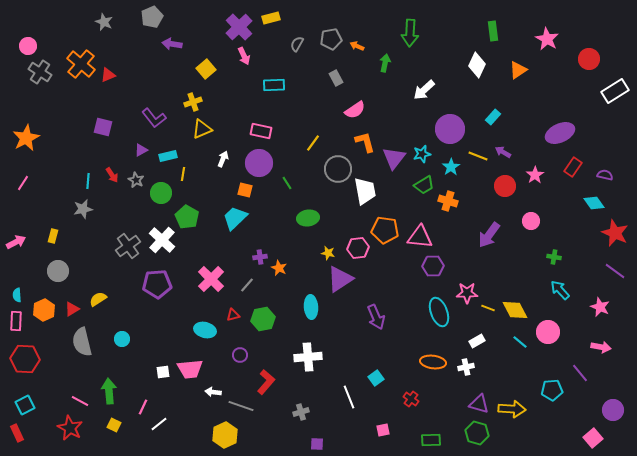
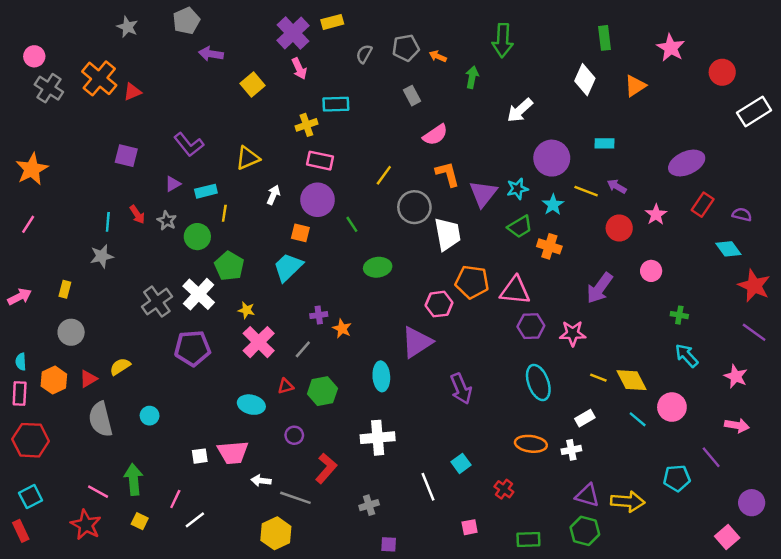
yellow cross: (193, 102) -> (306, 125), moved
cyan rectangle: (493, 117) -> (604, 143), turned 49
yellow star: (328, 253) -> (246, 310), moved
pink star: (467, 293) -> (573, 333), moved

